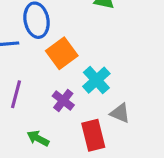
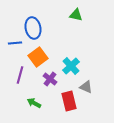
orange square: (62, 53) -> (38, 57), moved

